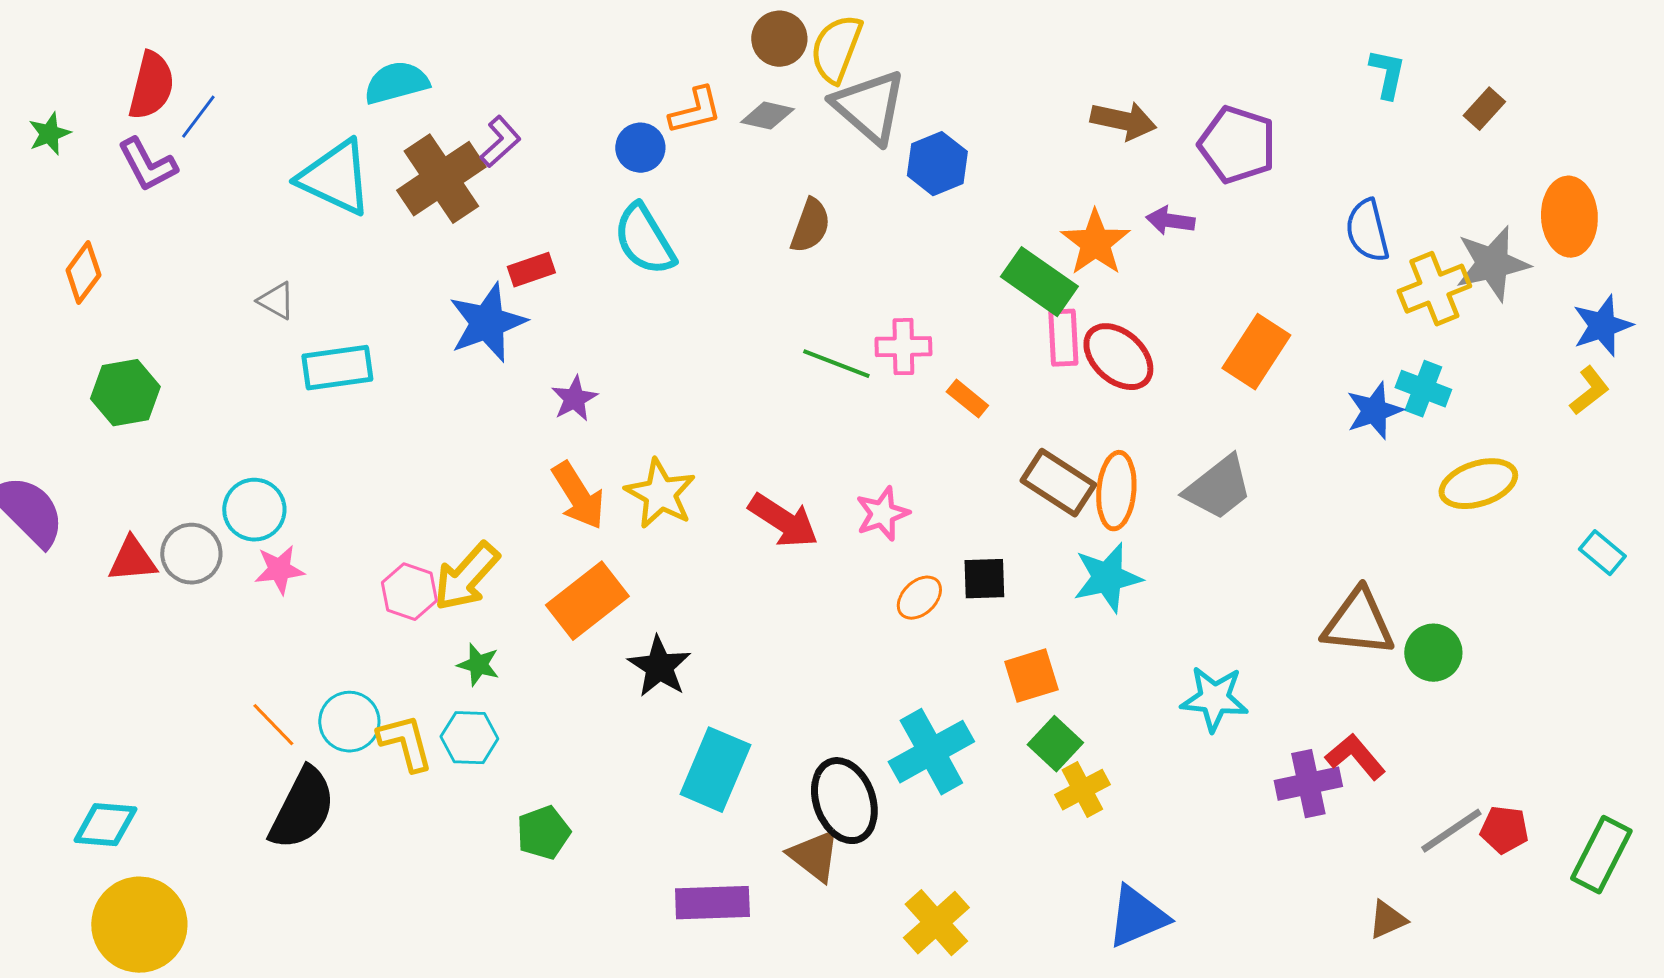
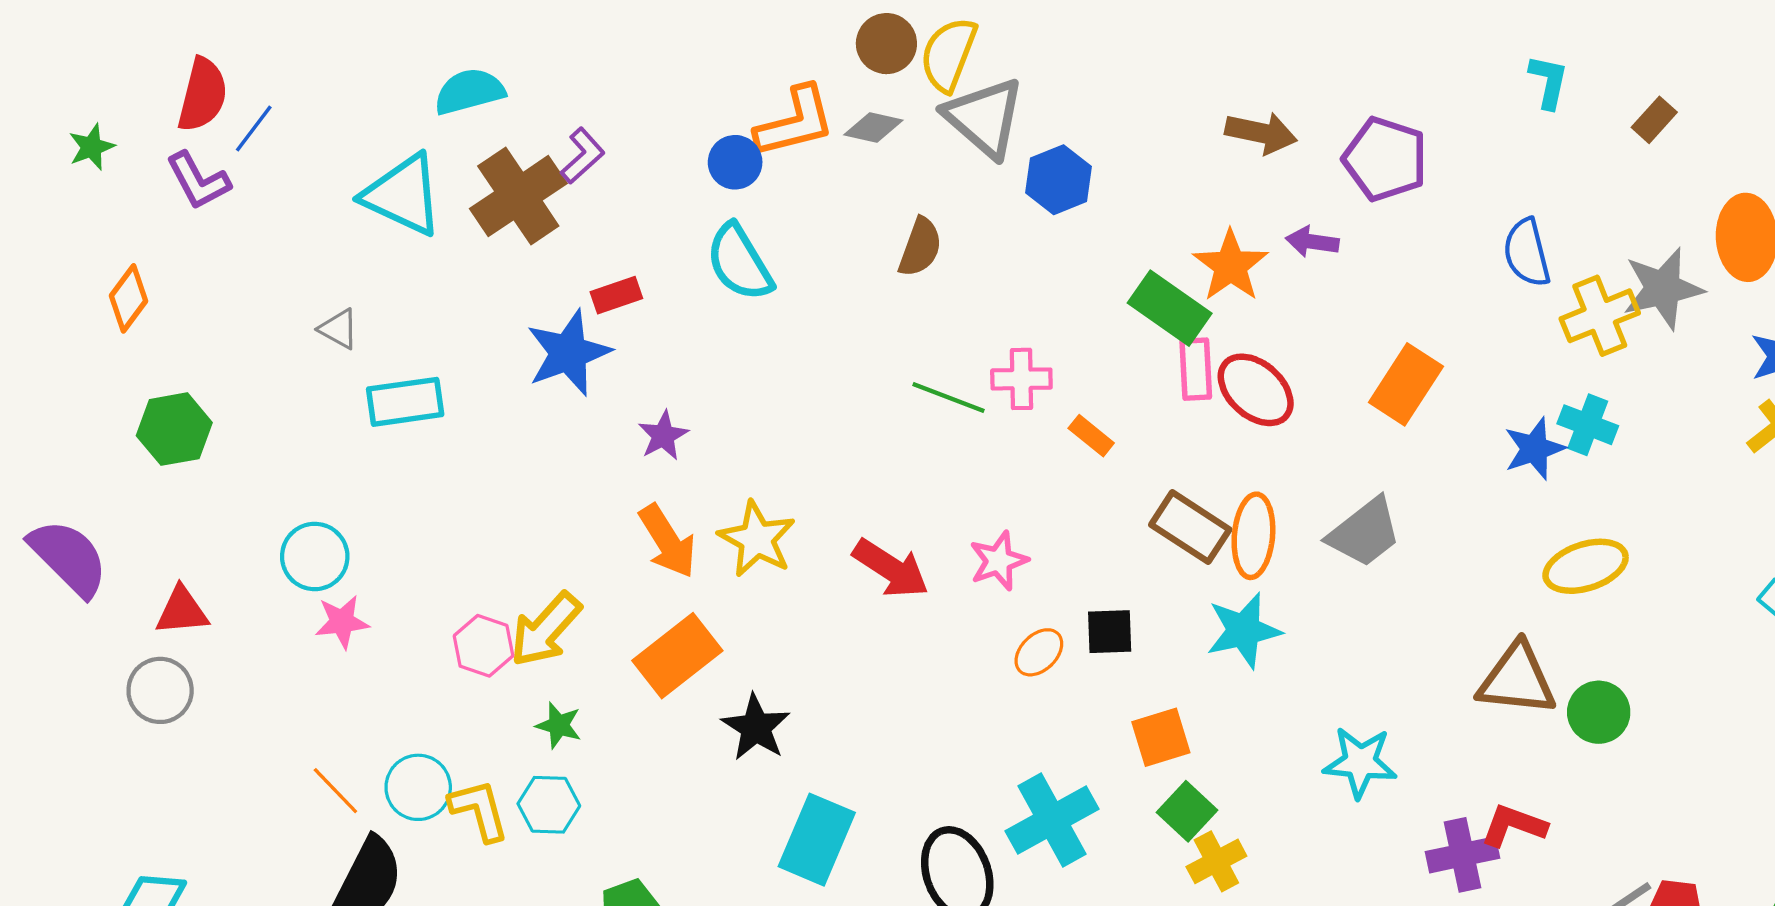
orange L-shape: (695, 111) -> (795, 122), size x1.4
yellow ellipse: (1478, 484) -> (1586, 566), moved
gray circle: (191, 554) -> (160, 690), moved
red L-shape: (1355, 757) -> (1514, 825), turned -30

